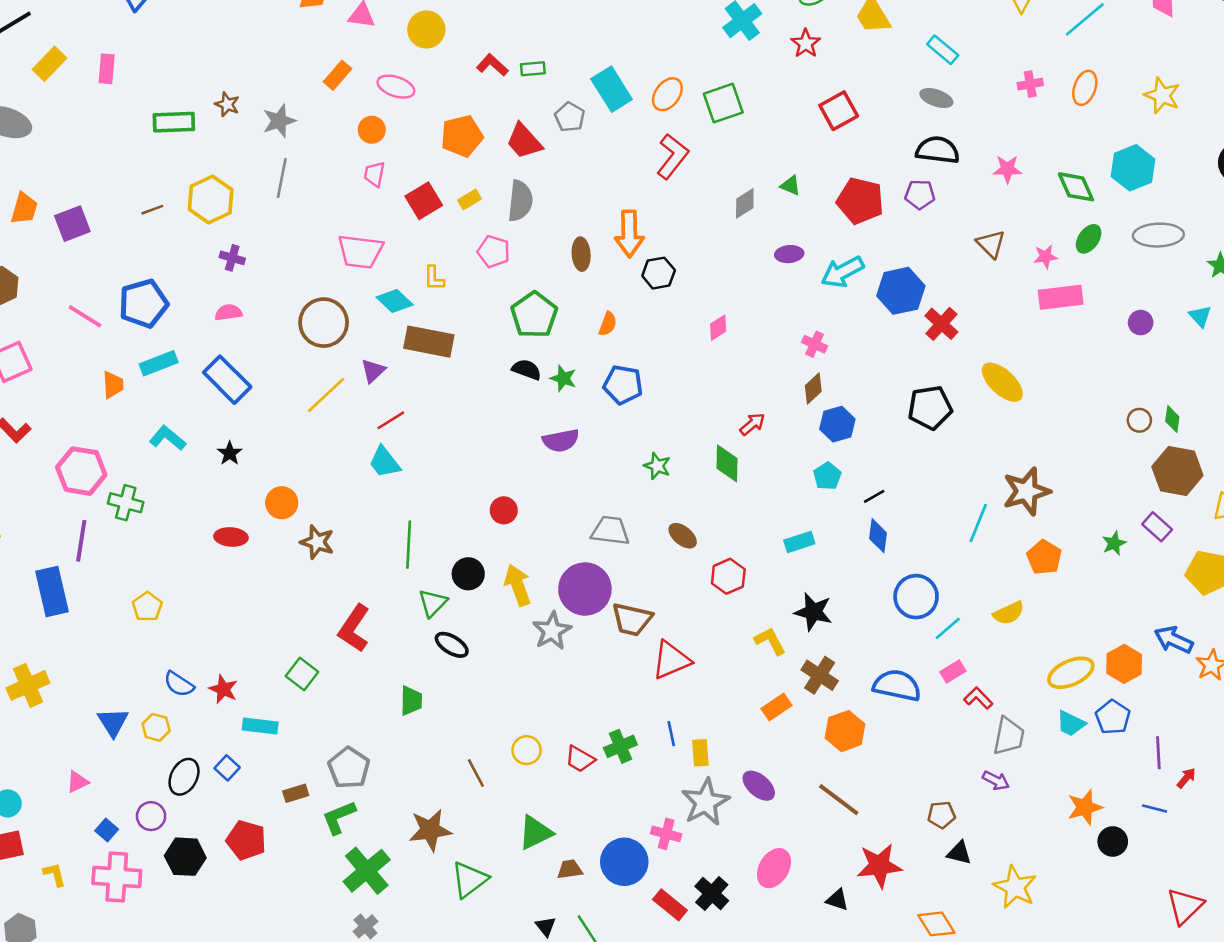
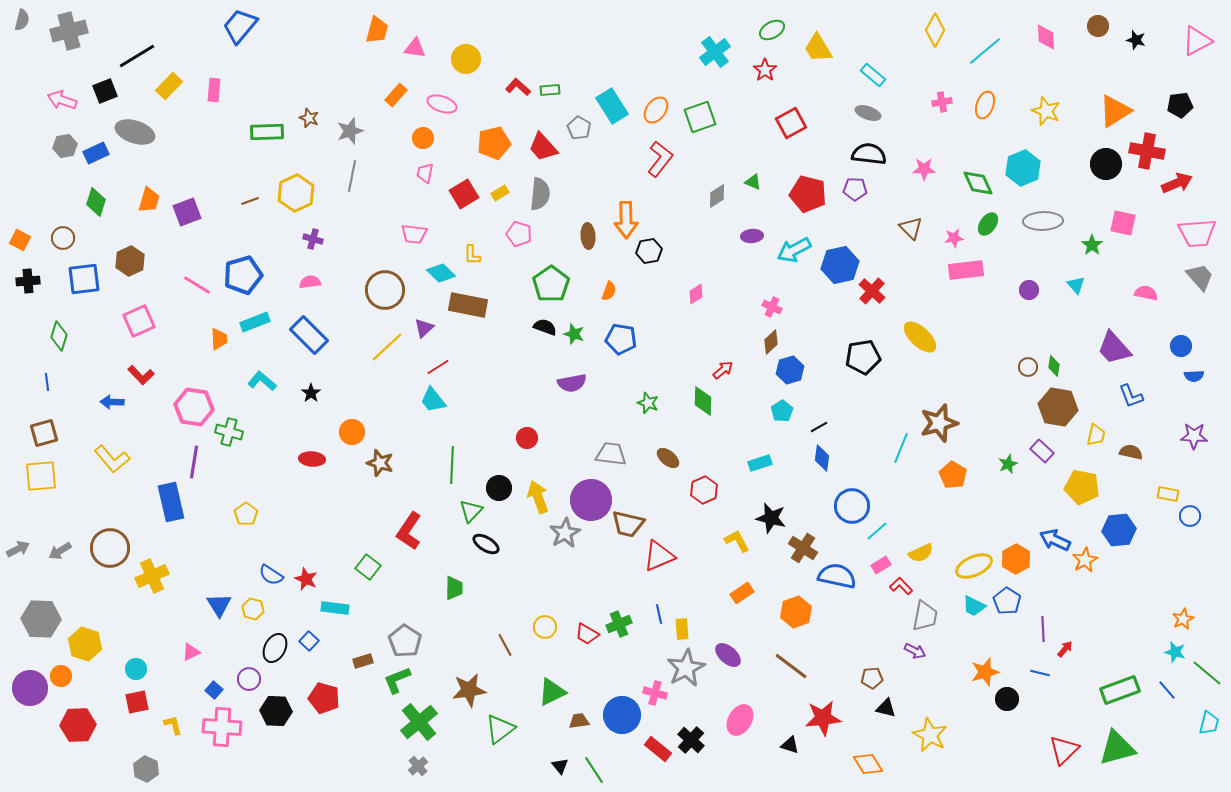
pink trapezoid: (360, 252) -> (414, 234), size x0.7
yellow semicircle: (1009, 613) -> (921, 553), moved
brown cross: (820, 675) -> (803, 548), moved

